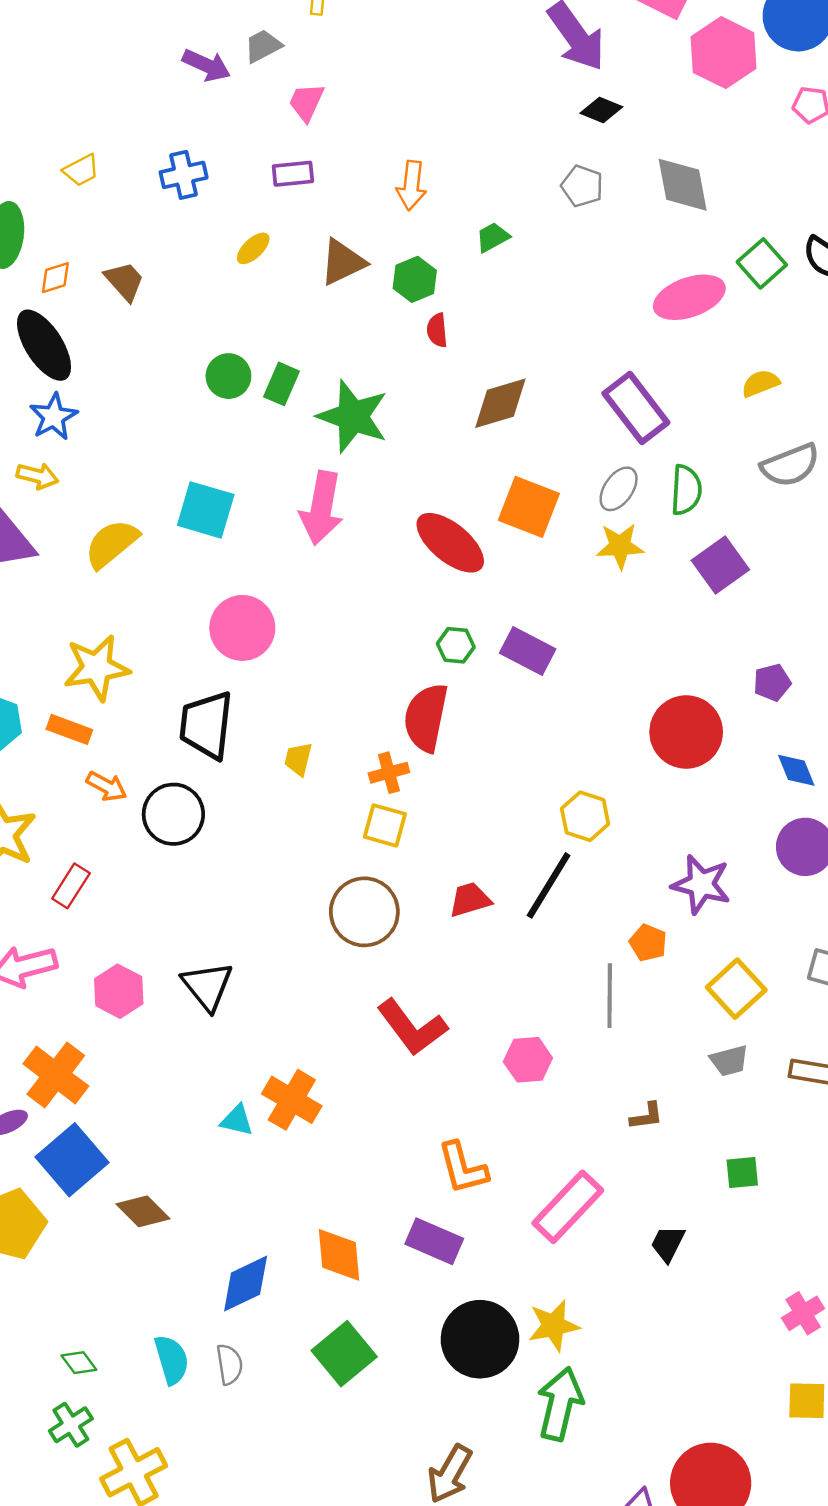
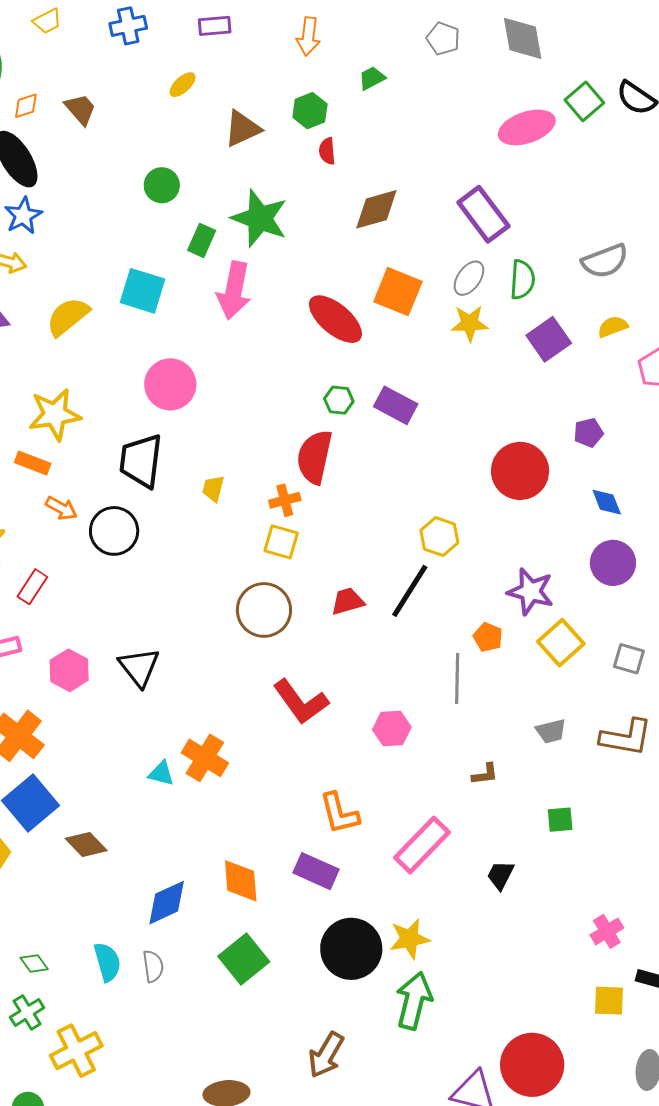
brown triangle: (343, 262) -> (242, 129), moved
yellow semicircle: (760, 383) -> (613, 327), moved
green rectangle: (282, 384) -> (202, 240), moved
yellow square: (736, 989) -> (561, 643), moved

